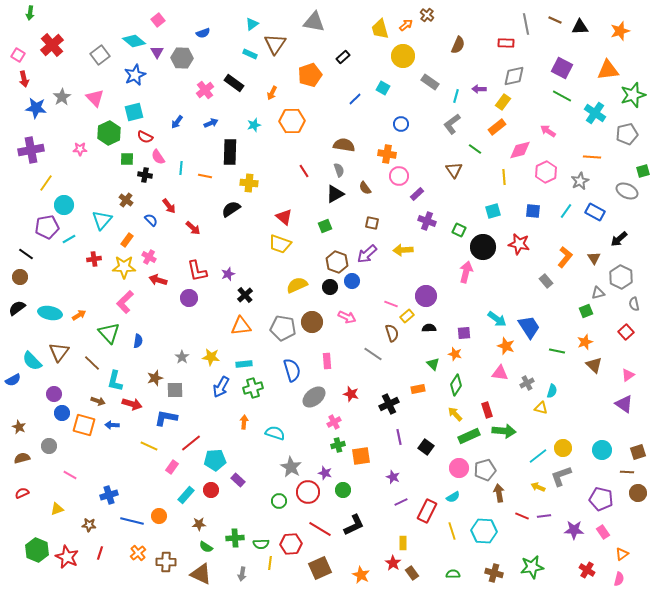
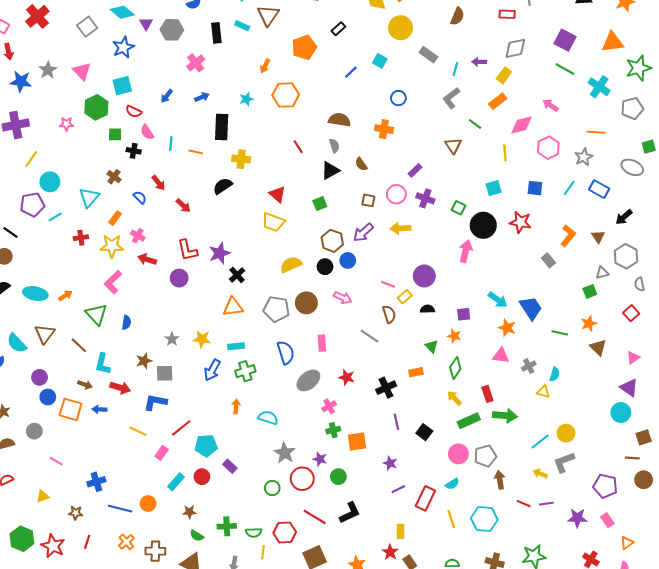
black rectangle: (234, 83) -> (216, 33), moved, turned 48
pink circle: (399, 176) -> (396, 194), moved
purple star: (228, 274) -> (219, 253), size x1.5
cyan circle: (602, 450) -> (621, 413), moved

